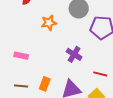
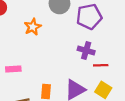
purple cross: (74, 54) -> (86, 51), moved

